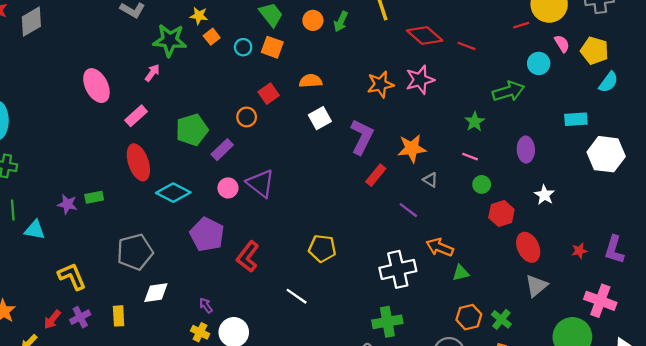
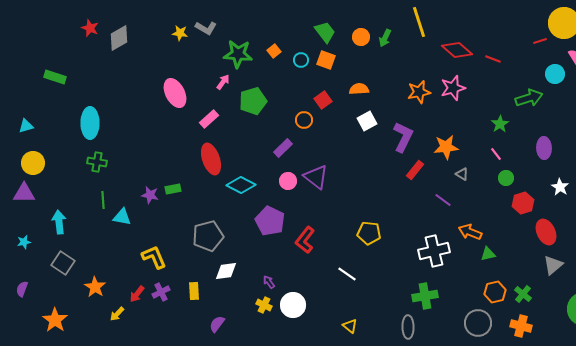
yellow star: (199, 16) -> (180, 33), moved
green pentagon: (192, 130) -> (253, 101), moved
pink line: (470, 157) -> (496, 154), turned 32

